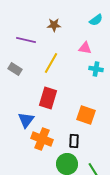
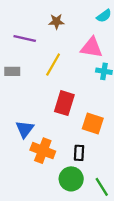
pink triangle: (85, 48) -> (92, 48), size x1.5
gray rectangle: (15, 69) -> (12, 71), turned -32
red rectangle: (48, 98) -> (64, 103), moved

